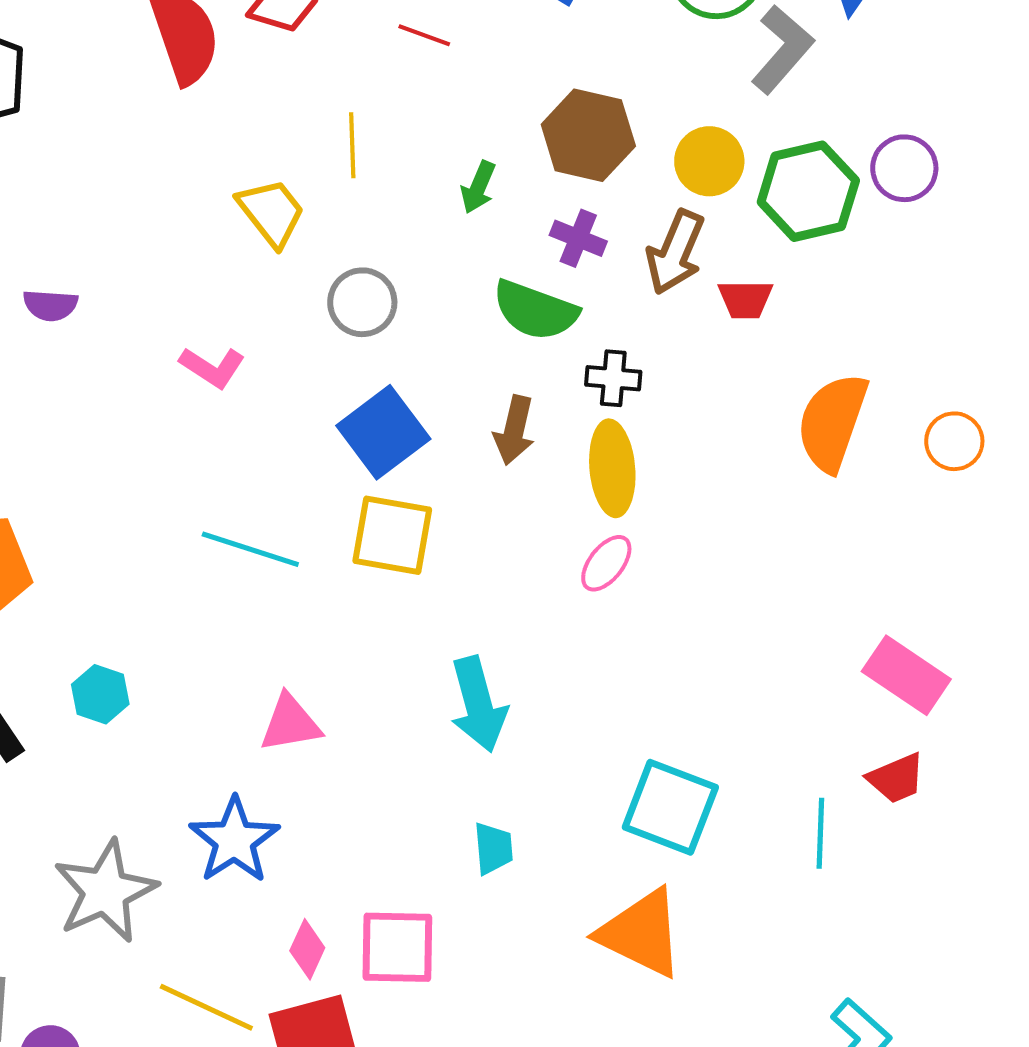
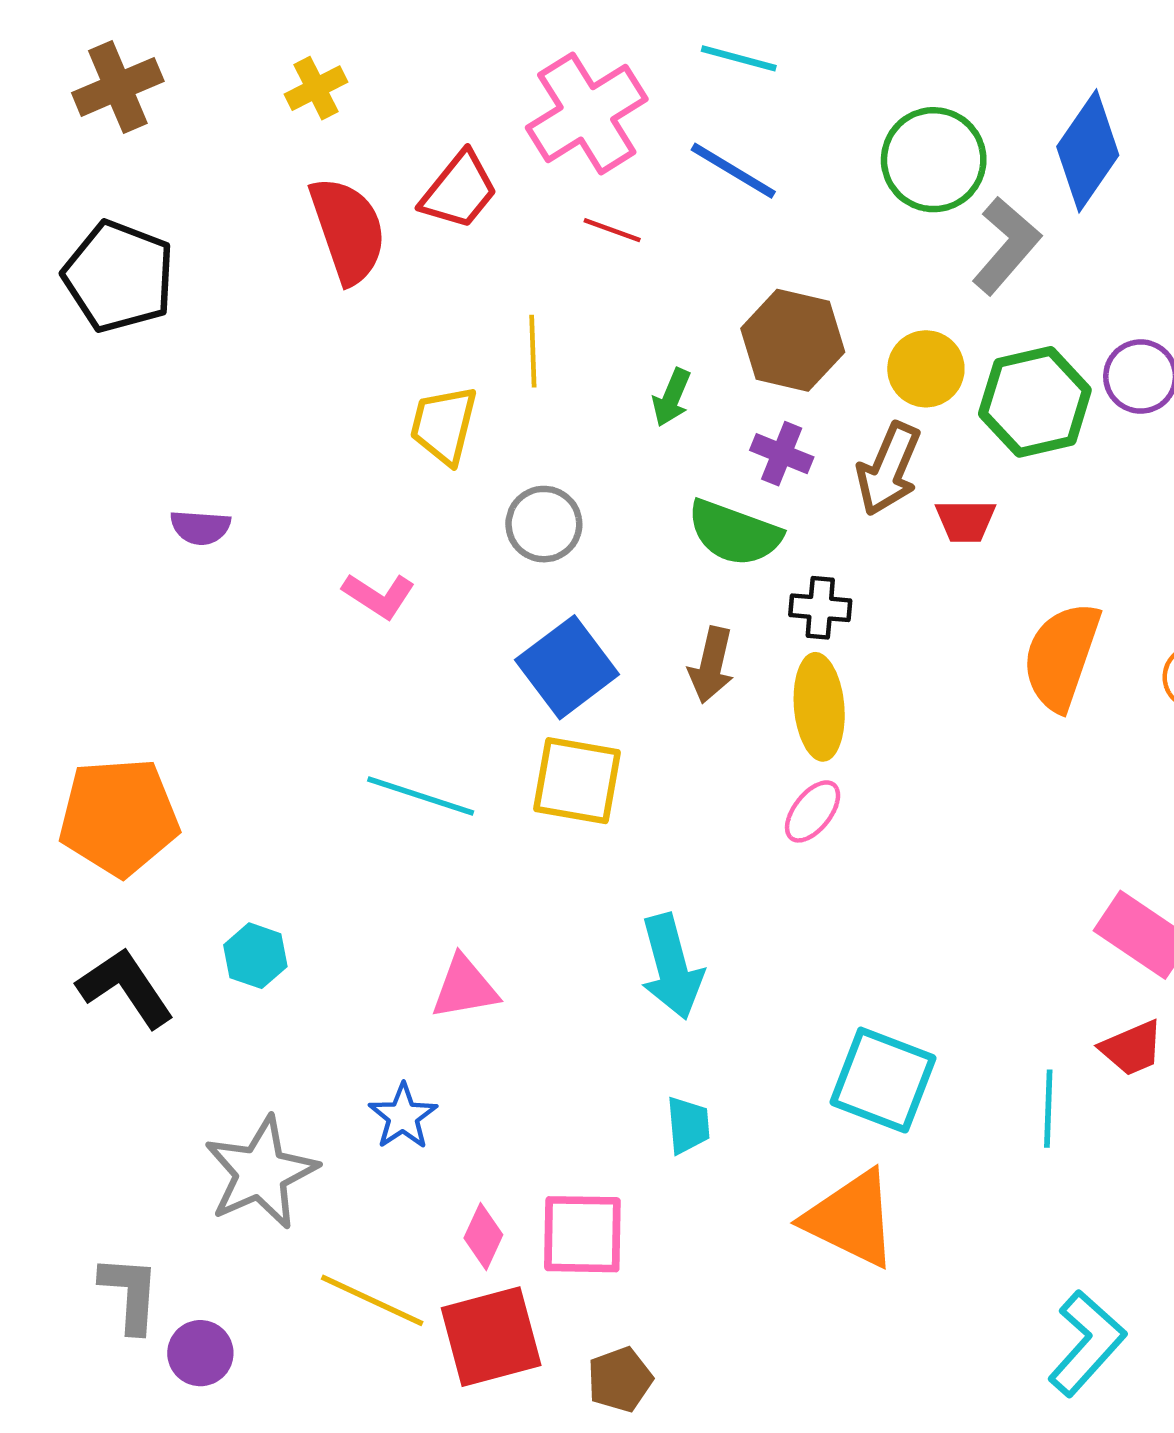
yellow trapezoid: (271, 212) -> (444, 425), turned -128
blue star: (234, 840) -> (403, 1116), size x0.7

